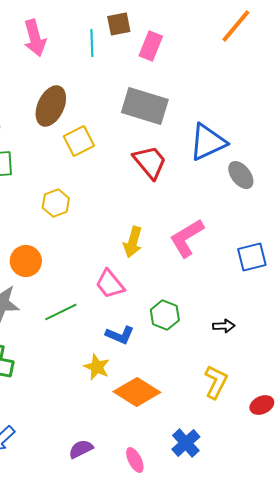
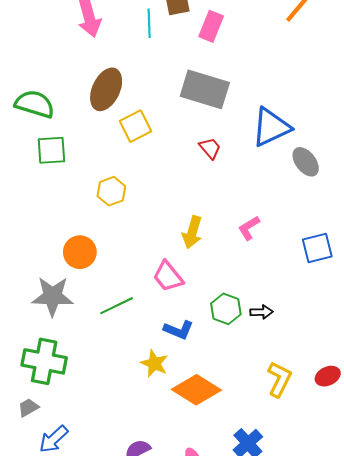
red trapezoid: (150, 162) -> (210, 148), size x0.6
pink L-shape: (187, 238) -> (249, 228), size x0.6
black arrow: (224, 326) -> (262, 312), moved
red ellipse: (262, 405) -> (328, 376), moved

